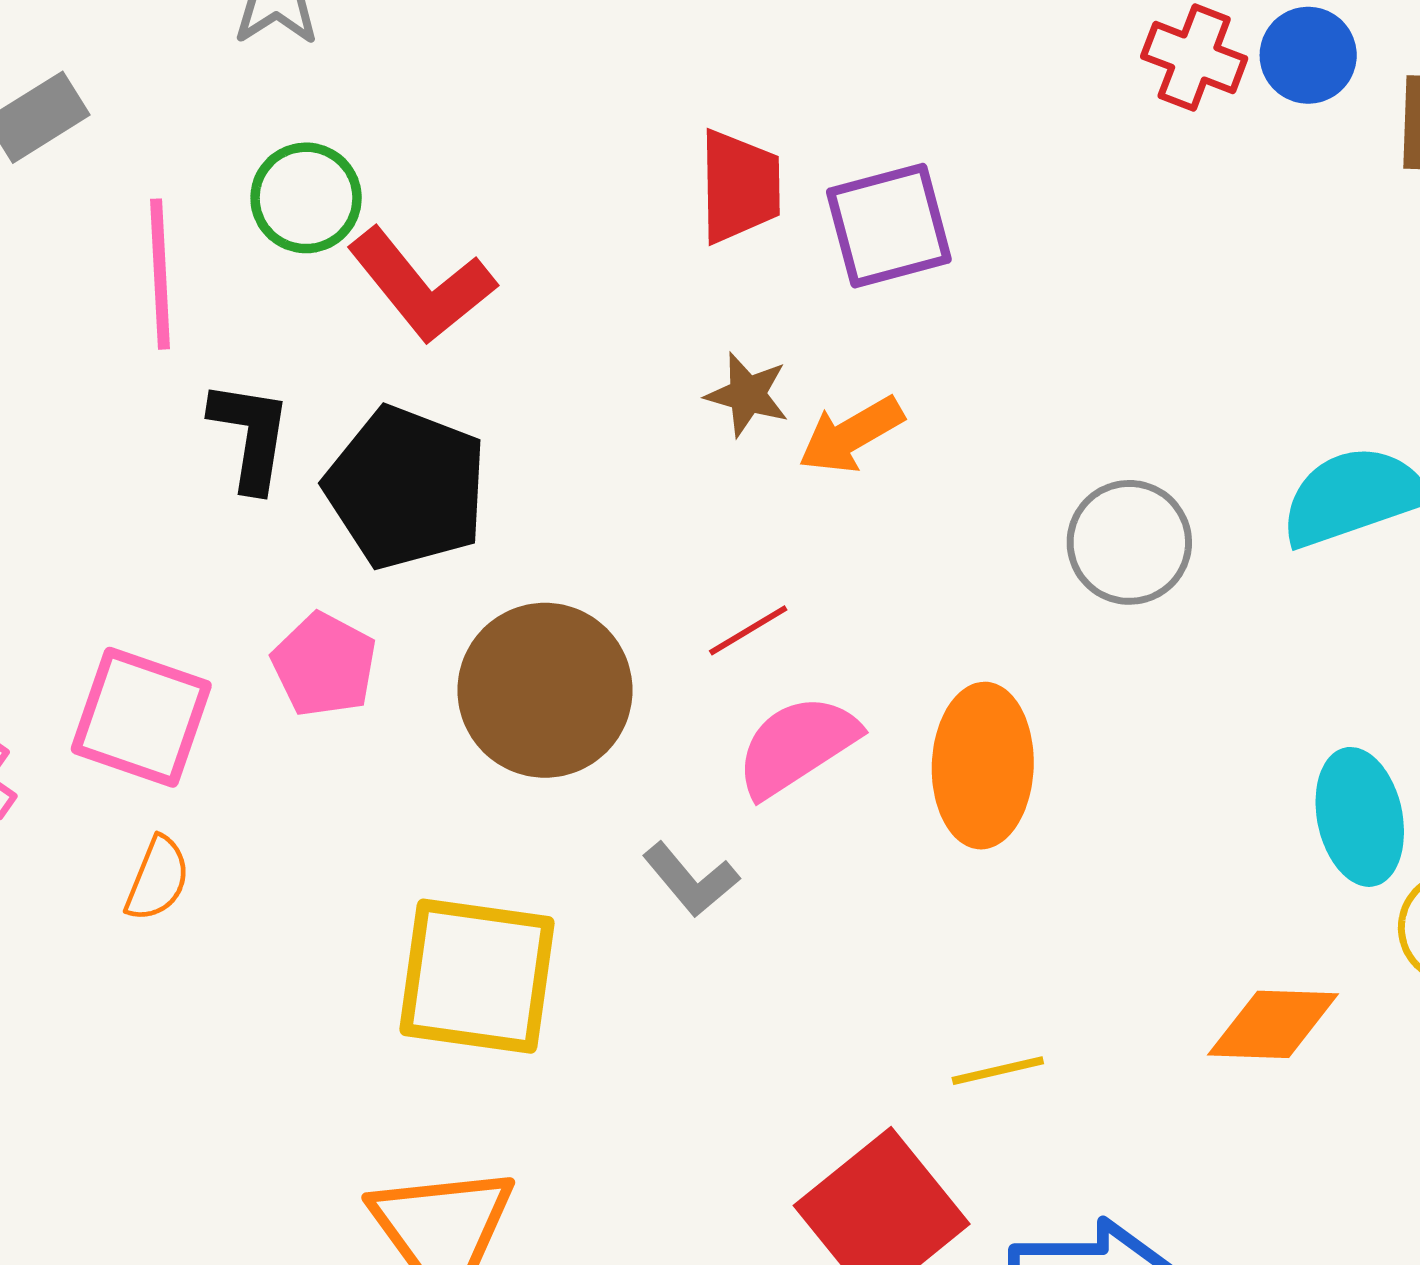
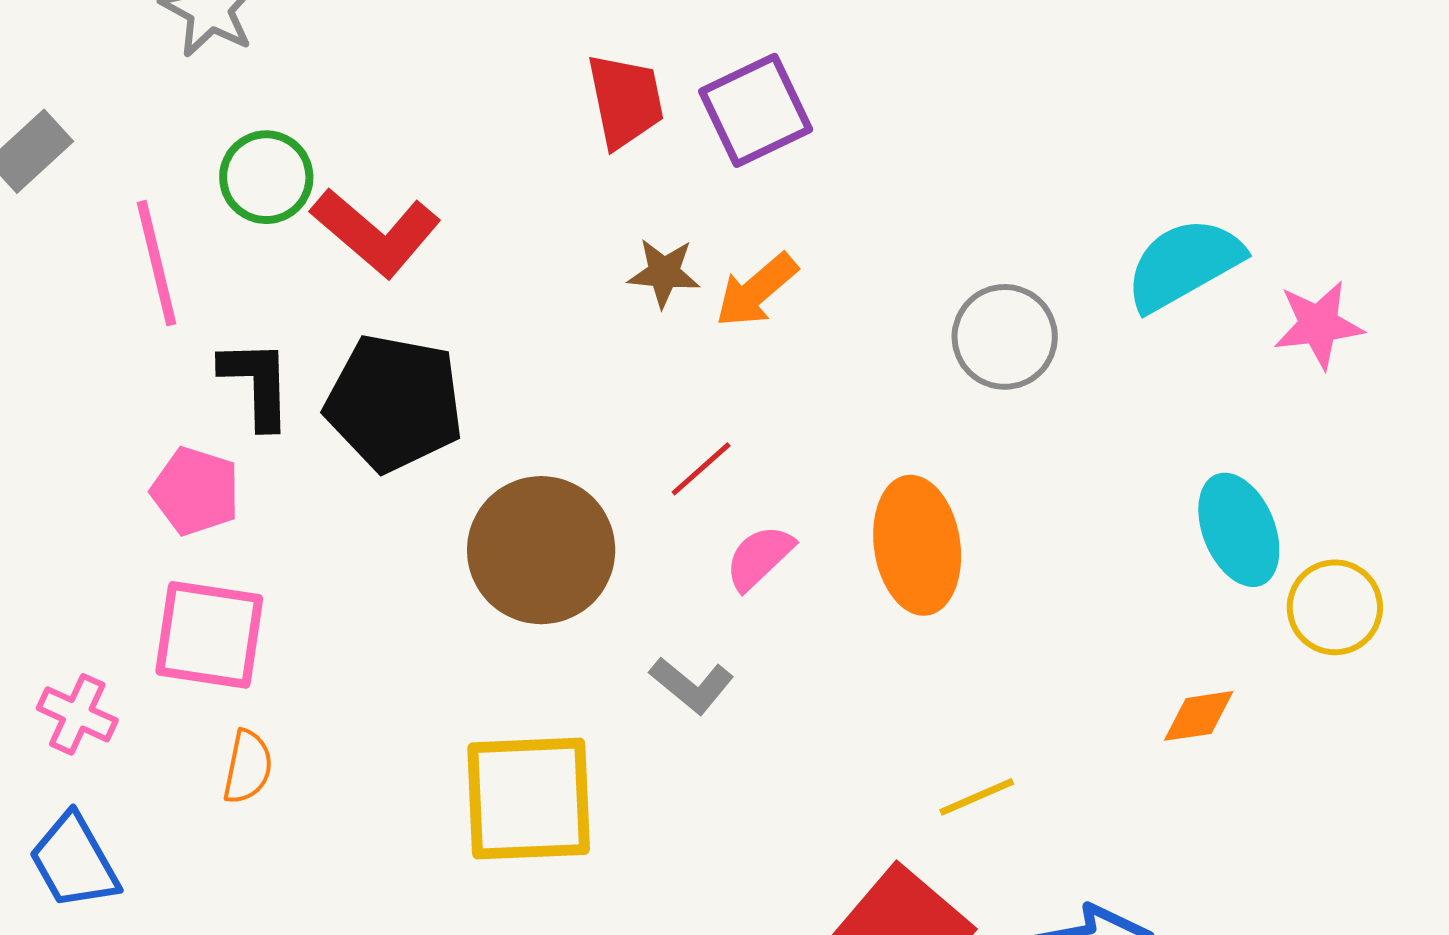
pink pentagon: (324, 665) -> (195, 491), moved
pink semicircle: (797, 746) -> (759, 557), size x0.7
orange diamond: (1273, 1024) -> (1199, 716), size x0.7

